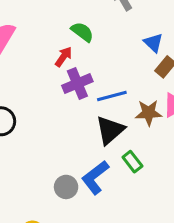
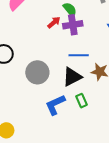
purple cross: (77, 84) -> (73, 25), moved
gray circle: (66, 187) -> (37, 72), moved, size x1.5

